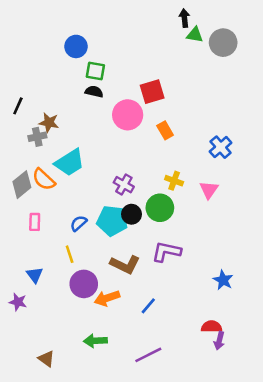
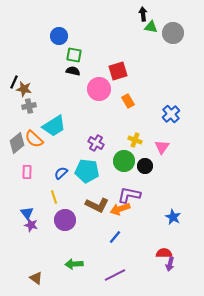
brown star: (49, 123) -> (24, 89), moved
black circle: (132, 214) -> (145, 166), moved
orange arrow: (107, 298) -> (120, 209), moved
purple star: (18, 302) -> (31, 225), moved

